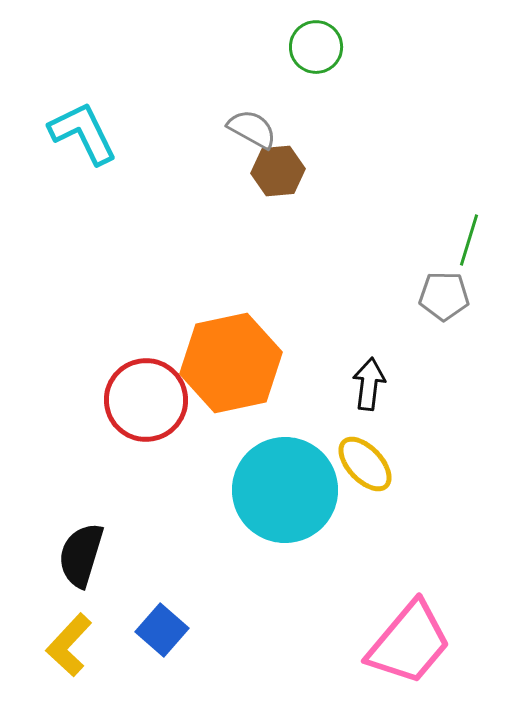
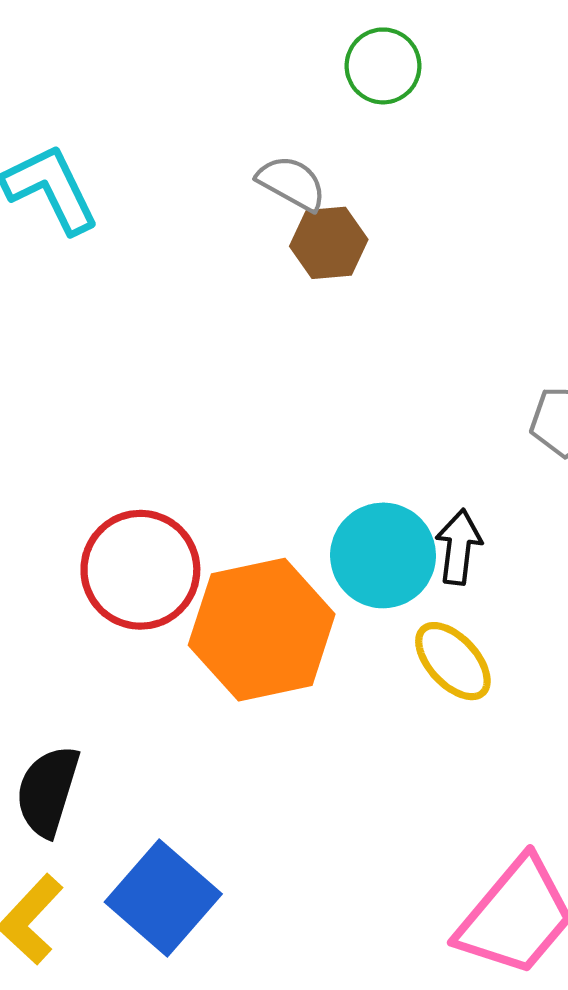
orange hexagon: (231, 363) -> (262, 630), moved
cyan circle: (285, 490) -> (383, 555), moved, size x0.7
blue square: (162, 630) -> (163, 898), size x1.5

